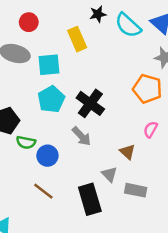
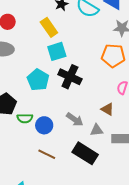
cyan square: (49, 65) -> (57, 51), moved
gray arrow: (81, 136) -> (75, 119), moved
gray triangle: (109, 174) -> (97, 130), turned -40
black rectangle: (90, 199) -> (85, 153), turned -30

